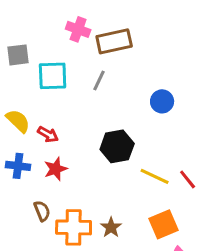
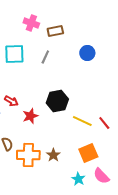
brown rectangle: (114, 41) -> (55, 31), size x0.7
blue circle: (162, 101) -> (87, 53), moved
red arrow: (48, 134) -> (11, 101), moved
red star: (56, 169) -> (30, 116), moved

